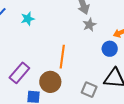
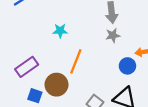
cyan star: (28, 19) -> (60, 31), moved

